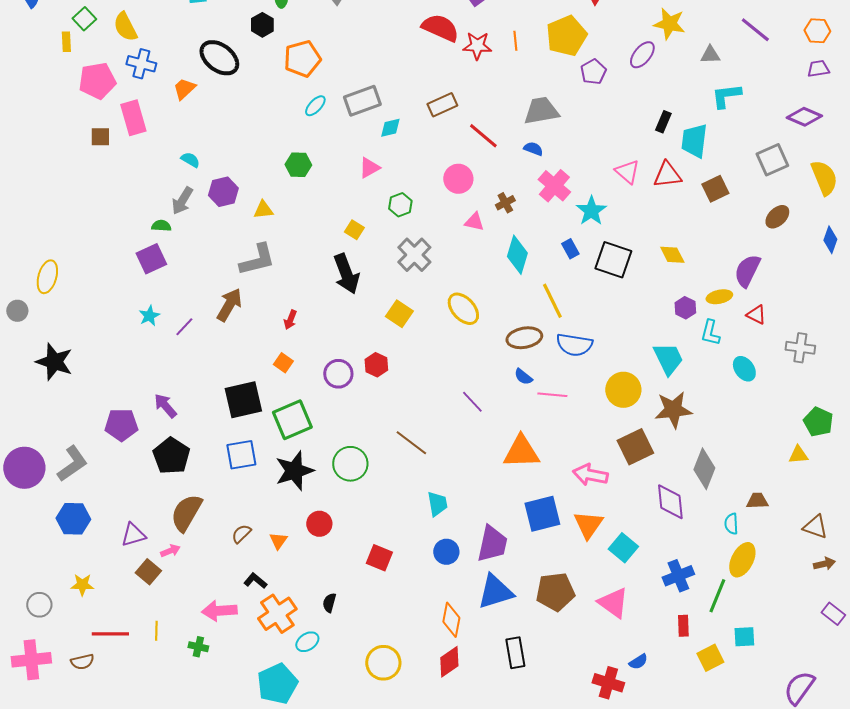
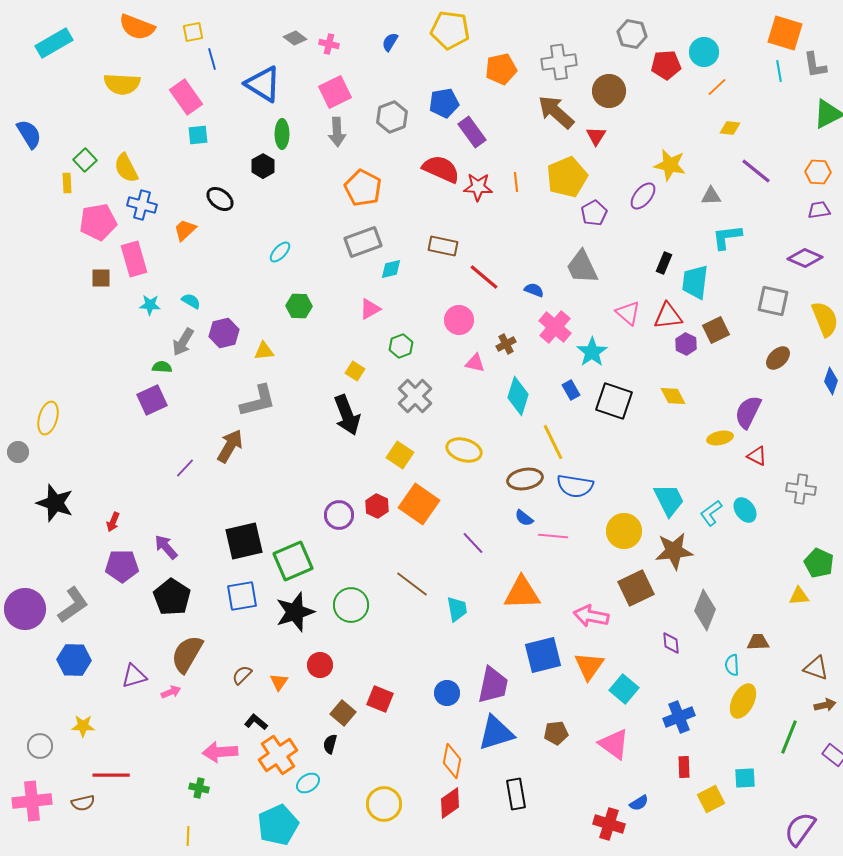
black ellipse: (219, 58) -> (220, 199), size x0.7
orange pentagon: (302, 59) -> (363, 188), moved, turned -30
brown rectangle: (442, 105) -> (443, 246), turned 36
cyan ellipse: (315, 106) -> (280, 252), moved
gray trapezoid: (541, 111) -> (582, 267), moved, turned -105
gray square: (772, 160) -> (773, 301), turned 36
purple hexagon: (685, 308) -> (686, 344), moved
yellow ellipse: (463, 309) -> (464, 450), turned -32
cyan star: (149, 316) -> (150, 305), moved, turned 30
red arrow: (290, 320) -> (113, 522), moved
cyan L-shape: (710, 333) -> (711, 513), moved, turned 40
orange square: (283, 363) -> (419, 504), moved, size x2.0
purple diamond: (670, 502) -> (671, 643), size x0.6
cyan trapezoid: (437, 504) -> (457, 609), moved
brown square: (148, 572) -> (343, 713), moved
brown pentagon: (555, 592) -> (556, 733), size x0.6
green line: (717, 596) -> (789, 737), moved
yellow line: (156, 631) -> (188, 836), moved

